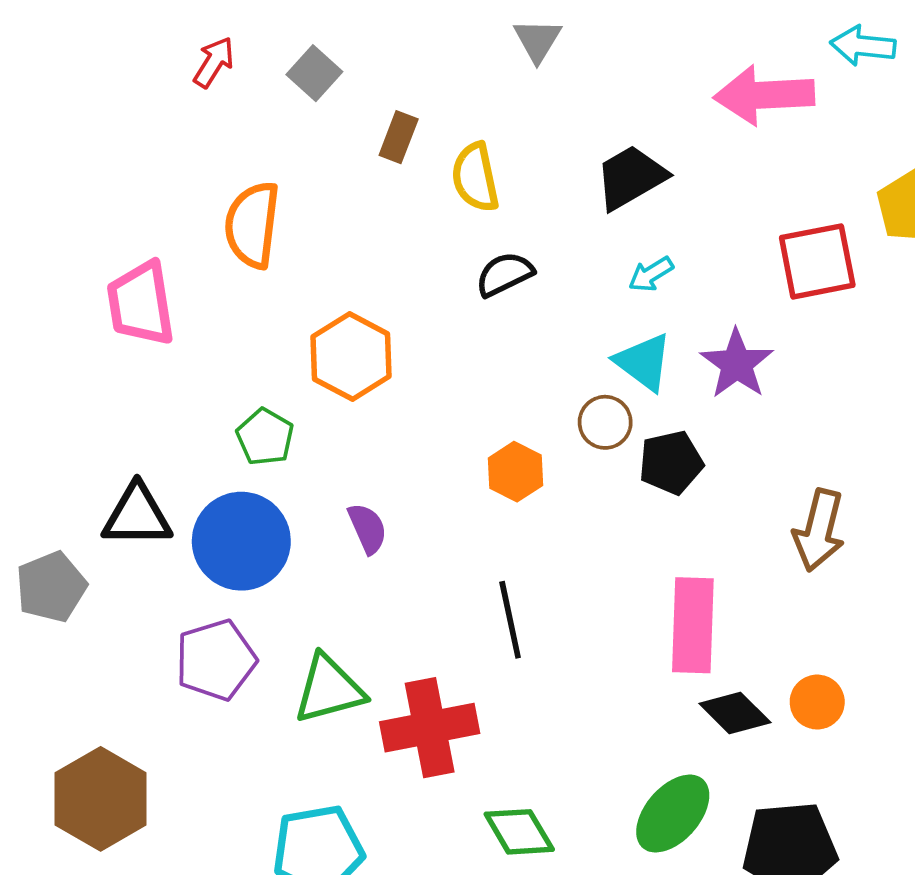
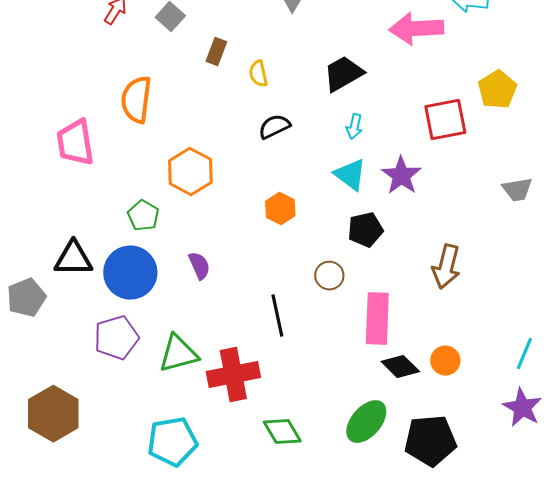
yellow semicircle: (475, 177) -> (258, 74), size x0.7
cyan arrow: (651, 274) -> (354, 127), turned -45
brown circle: (605, 422) -> (329, 276), moved
orange hexagon: (516, 472) -> (280, 209), moved

